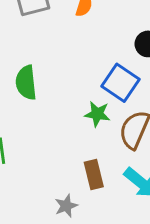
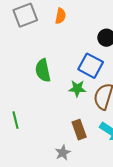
green semicircle: (26, 83) -> (43, 70), moved

